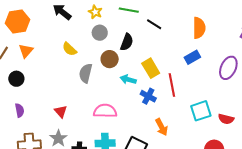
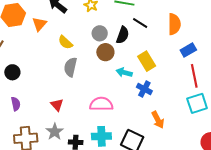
black line: (154, 24) -> (140, 23), moved
orange semicircle: (199, 28) -> (174, 24), moved
gray circle: (100, 33) -> (100, 33), moved
orange triangle: (26, 51) -> (39, 24), moved
gray semicircle: (86, 73) -> (70, 67), moved
red line: (172, 85) -> (194, 76), moved

